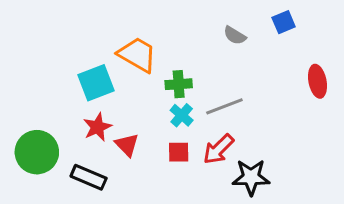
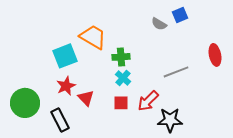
blue square: (284, 22) -> (180, 15), moved
gray line: (224, 106) -> (176, 72), moved
black rectangle: (89, 177) -> (60, 120), turned 40

